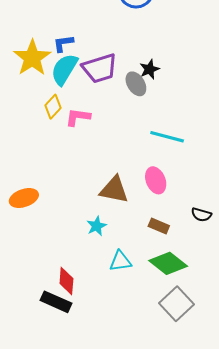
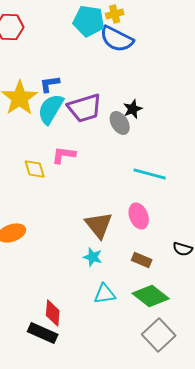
yellow diamond: (53, 107) -> (35, 169), moved, turned -60
brown triangle: (114, 190) -> (99, 225), turned 40
cyan star: (97, 226) -> (93, 257), moved, turned -30

